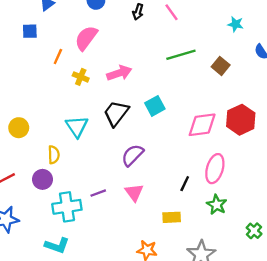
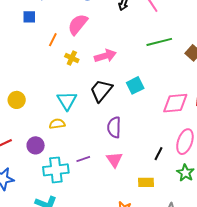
yellow semicircle: (54, 155) -> (57, 124), moved, turned -98
purple semicircle: (132, 155) -> (114, 127), turned -45

